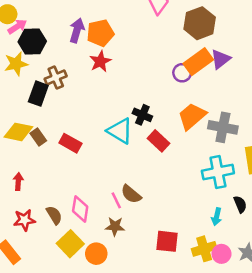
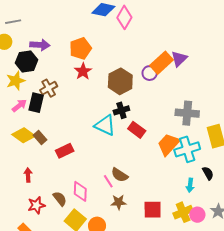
brown hexagon: (200, 23) -> (120, 81), moved
pink arrow: (17, 27) -> (19, 106), moved
purple arrow: (77, 30) -> (40, 45), moved, turned 84
black cross: (142, 115) -> (121, 110), turned -35
orange trapezoid: (192, 116) -> (169, 144), moved
yellow diamond: (18, 132) -> (24, 135), turned 30
red rectangle: (70, 143) -> (65, 151), moved, turned -48
brown star: (115, 226) -> (119, 202), moved

